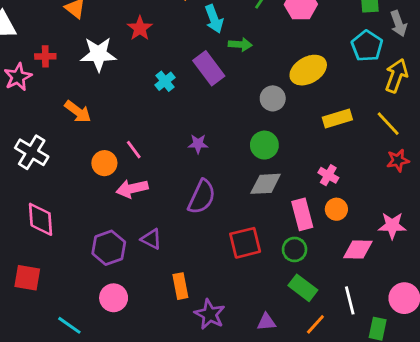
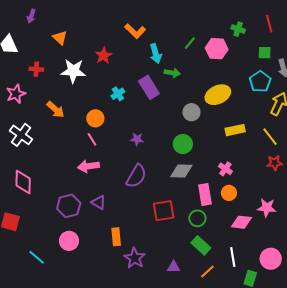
pink star: (18, 77) -> (16, 94), moved
orange circle: (104, 163) -> (95, 118), moved

